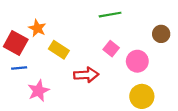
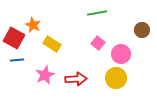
red arrow: (86, 75) -> (76, 79), moved
pink star: (38, 91) -> (45, 75), moved
yellow circle: (142, 96) -> (116, 78), moved

